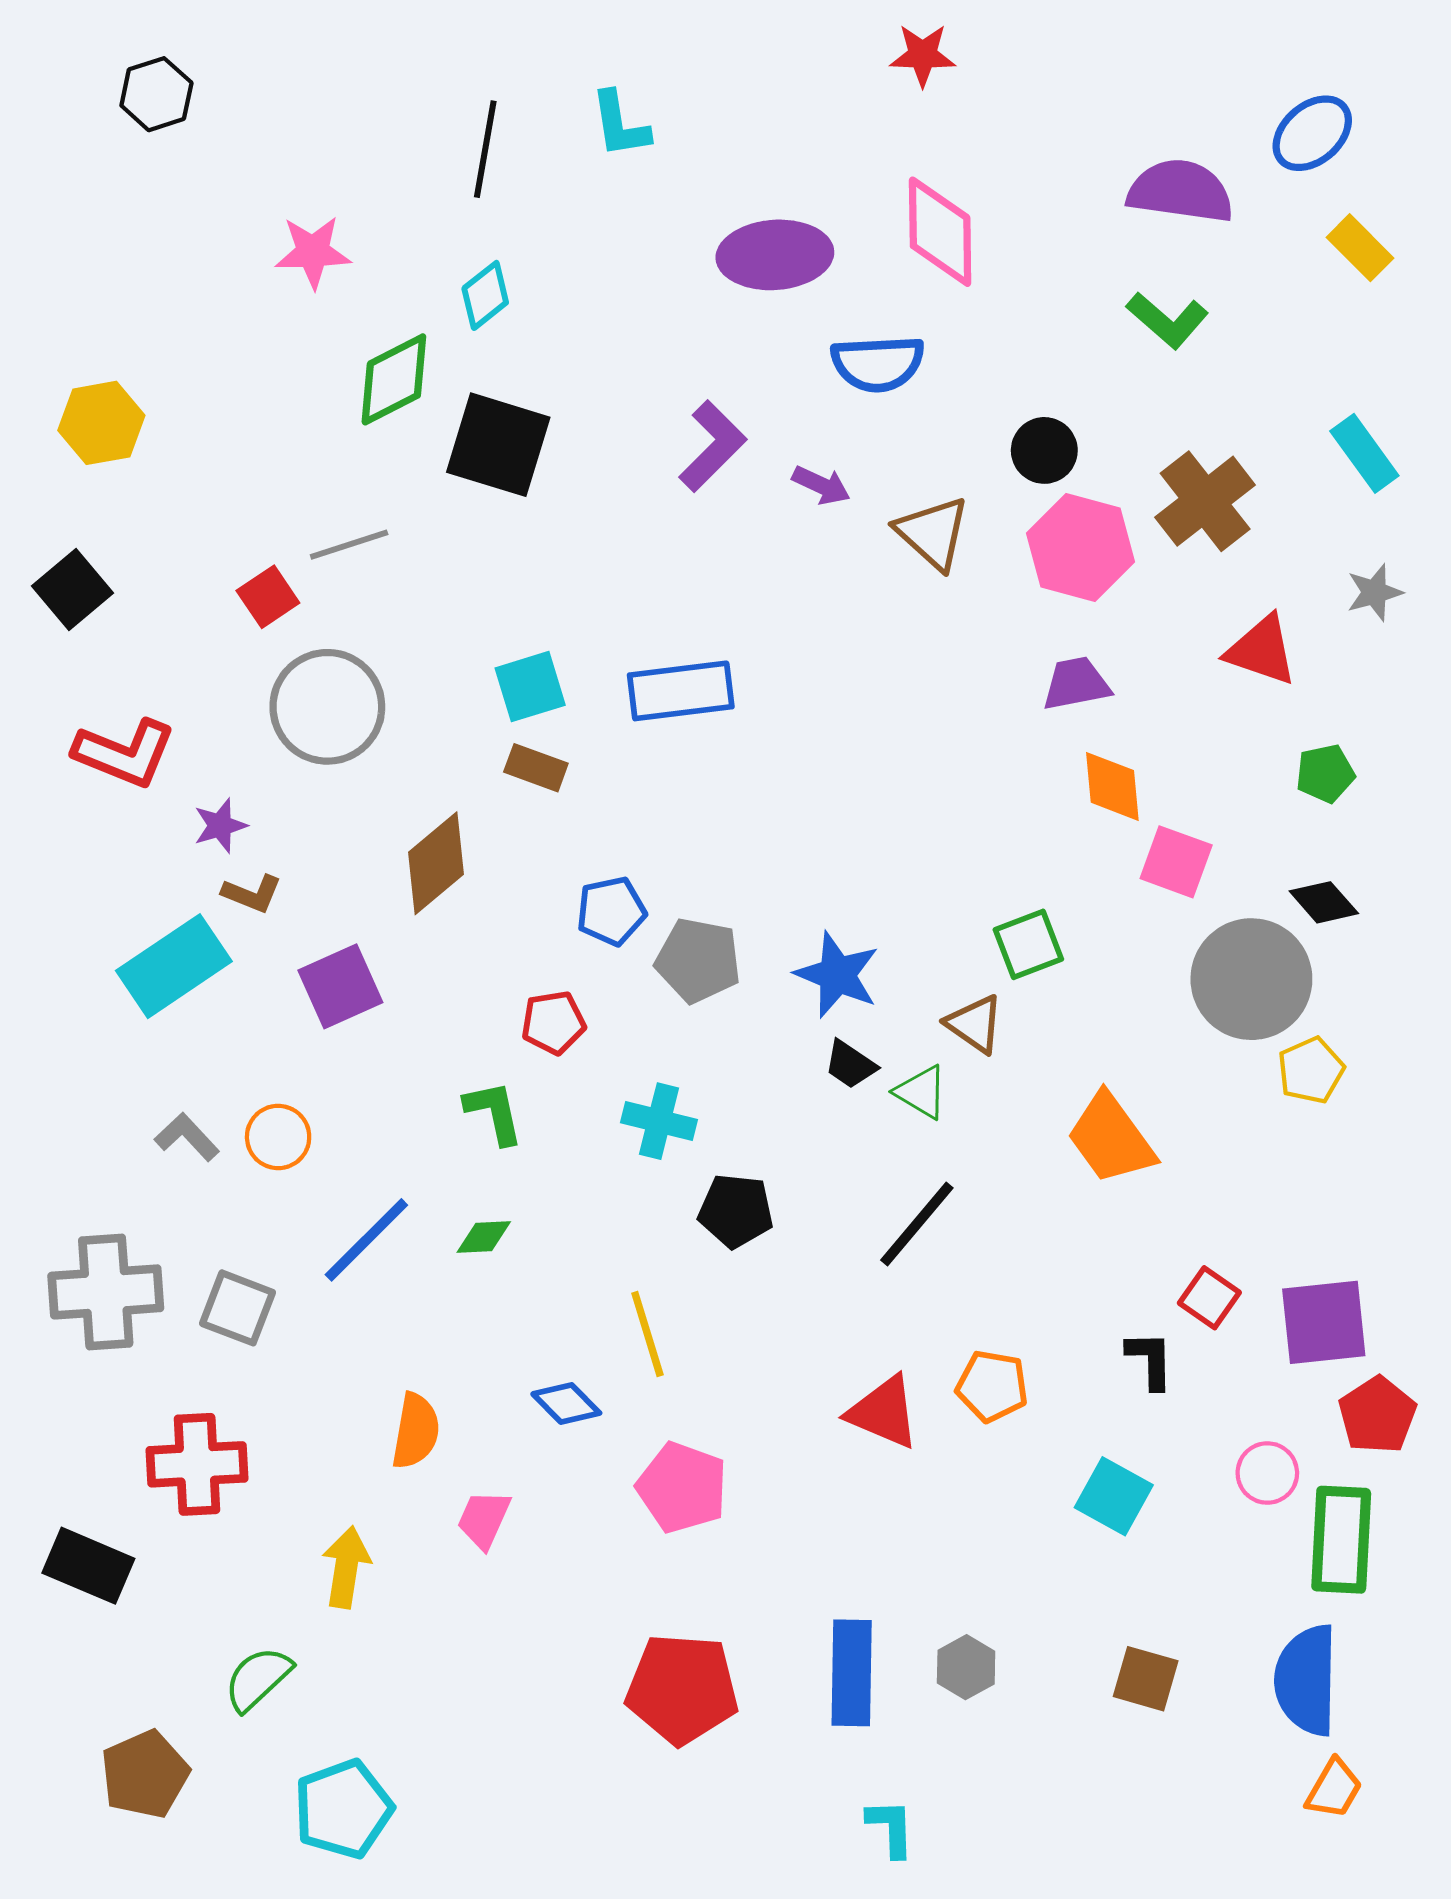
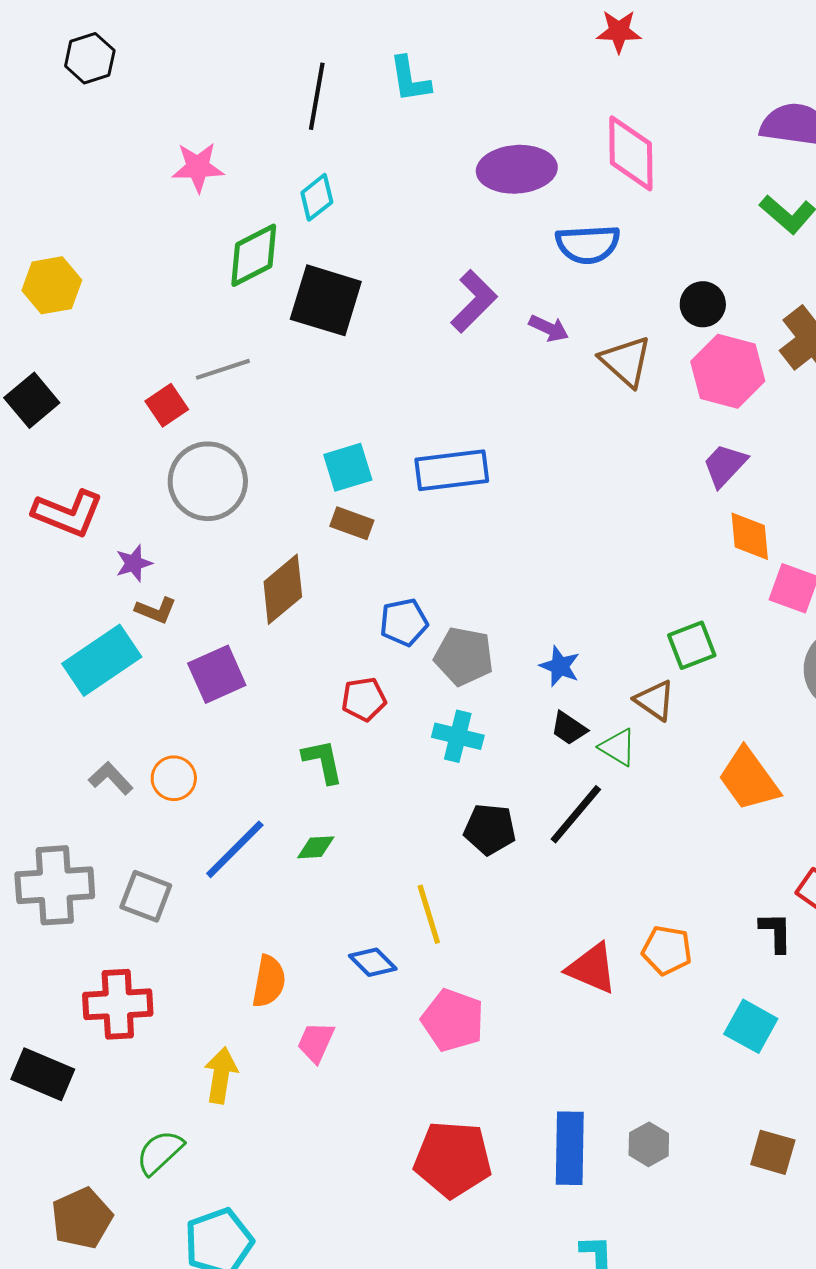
purple trapezoid: (1076, 684) -> (725, 465), turned -36
blue star: (837, 975) -> (560, 666), size x0.7
cyan cross: (659, 1121) -> (458, 736), moved
black line: (917, 1224) -> (576, 814), moved

